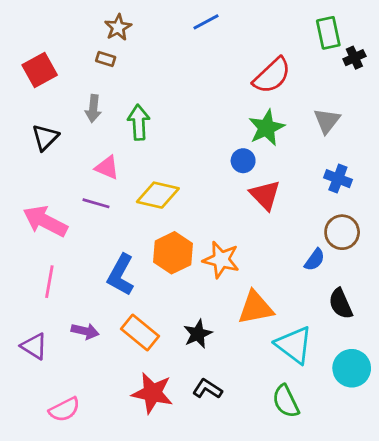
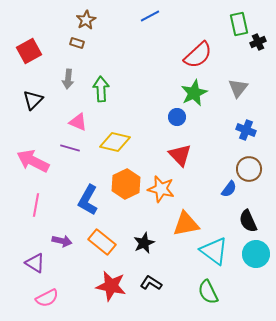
red triangle: (265, 195) -> (180, 155), moved
purple triangle: (34, 346) -> (35, 263), moved
cyan circle: (352, 368) -> (256, 254), moved

